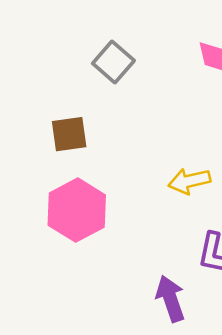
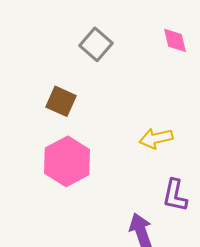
brown square: (69, 134) -> (61, 101), turned 32

